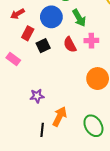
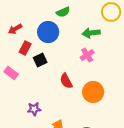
green arrow: (79, 18) -> (91, 33), moved, turned 114
pink cross: (91, 41) -> (87, 55), turned -32
red semicircle: (70, 45) -> (66, 81), moved

